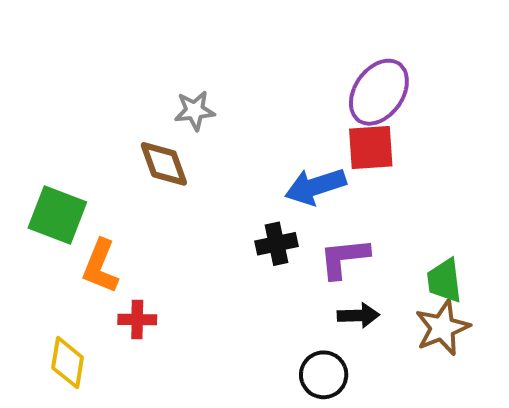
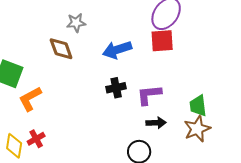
blue arrow: (315, 186) -> (117, 50), moved
orange L-shape: (100, 266) -> (30, 99), turned 40
red cross: (137, 320) -> (36, 139), moved, turned -30

